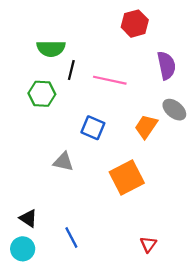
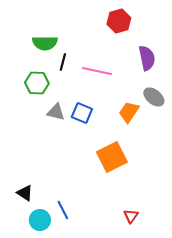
gray triangle: (63, 162) -> (56, 112), moved
cyan circle: (23, 249) -> (40, 220), moved

